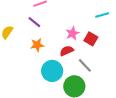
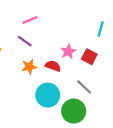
cyan line: (102, 15) -> (101, 29), turned -56
red semicircle: (67, 51) -> (53, 66), moved, turned 48

